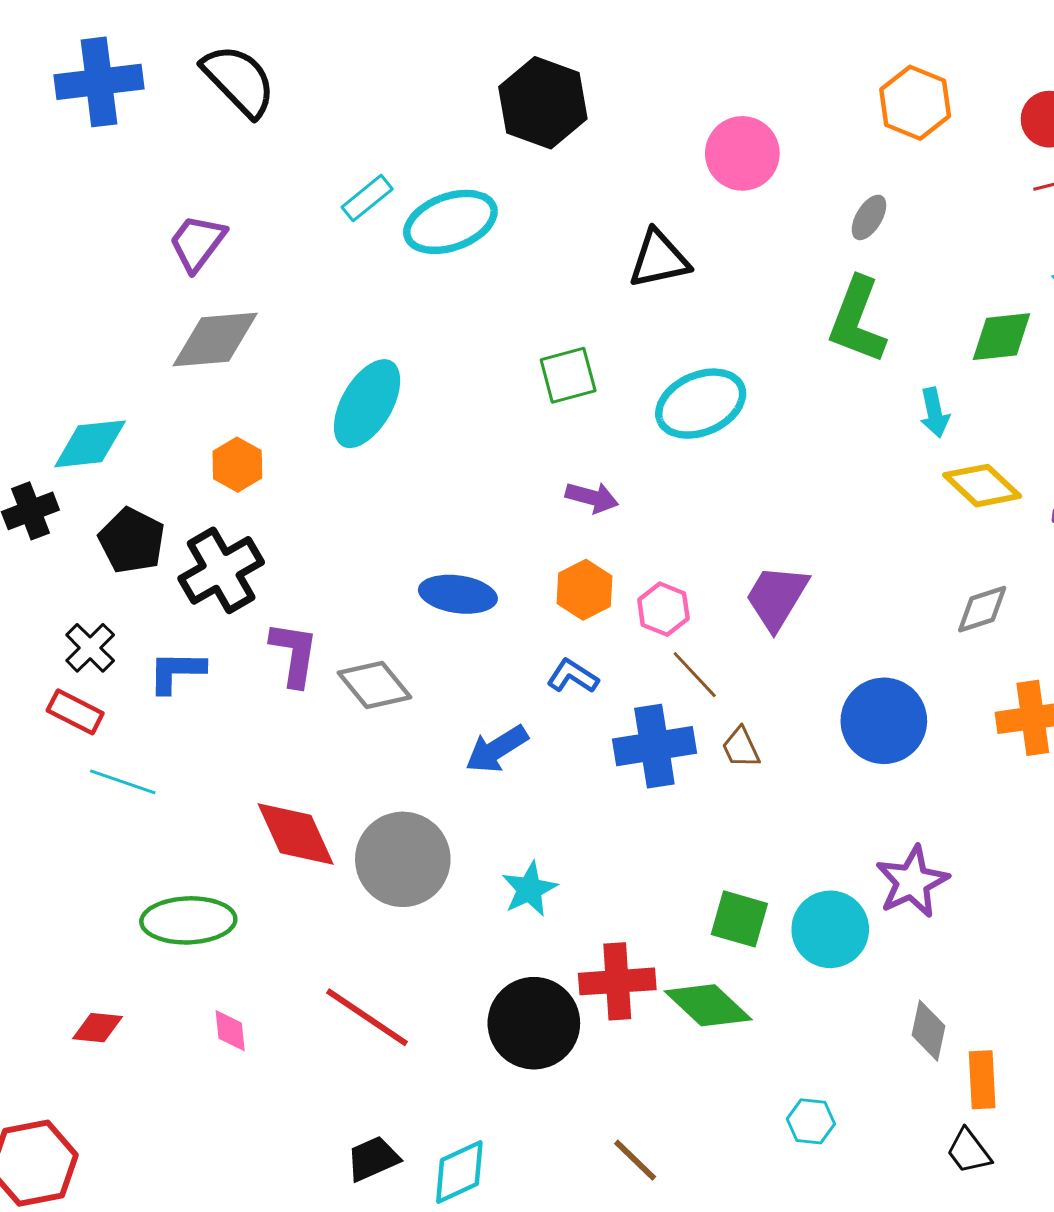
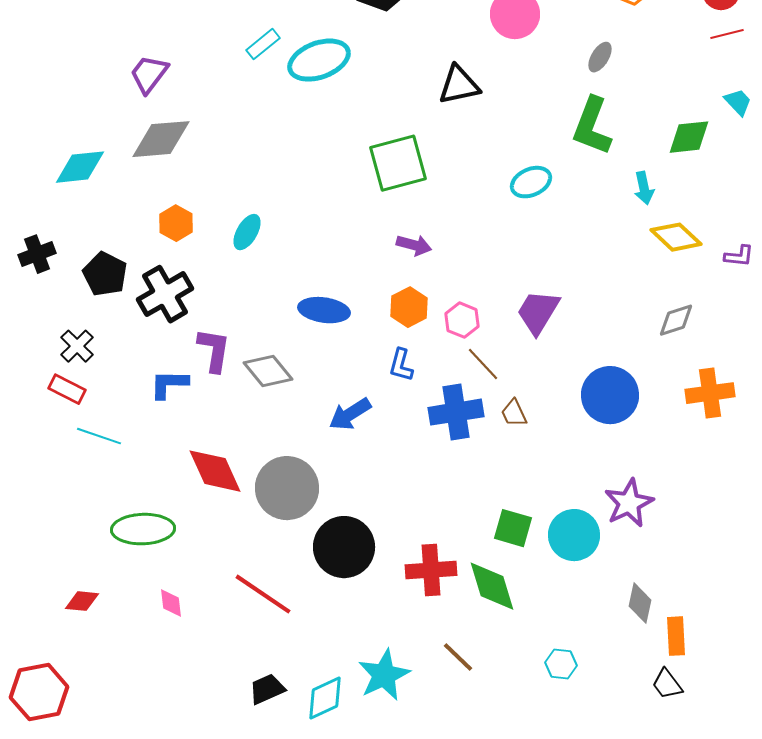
green square: (568, 375) -> (398, 163), size x1.5
cyan ellipse: (367, 404) -> (247, 232), moved, size x0.6
cyan ellipse: (701, 404) -> (531, 182), moved, size x0.7
cyan diamond: (90, 444) -> (80, 167), moved
blue L-shape: (176, 672) -> (169, 384), moved
blue L-shape: (573, 676) -> (401, 365), turned -108
cyan star: (529, 889) -> (384, 675), moved, size x1.4
green diamond: (708, 1005) -> (492, 586), turned 30
black circle: (534, 1023) -> (344, 547), moved
brown line: (635, 1160) -> (458, 657), moved

